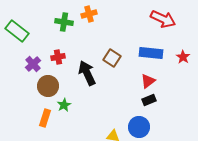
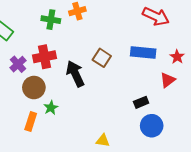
red cross: (58, 57) -> (44, 57), size x1.5
red triangle: (148, 81) -> (168, 80), moved
blue circle: (139, 127) -> (152, 126), moved

